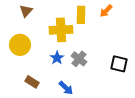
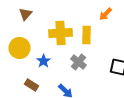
yellow rectangle: (81, 15) -> (86, 35), moved
blue star: (57, 58) -> (44, 61), moved

